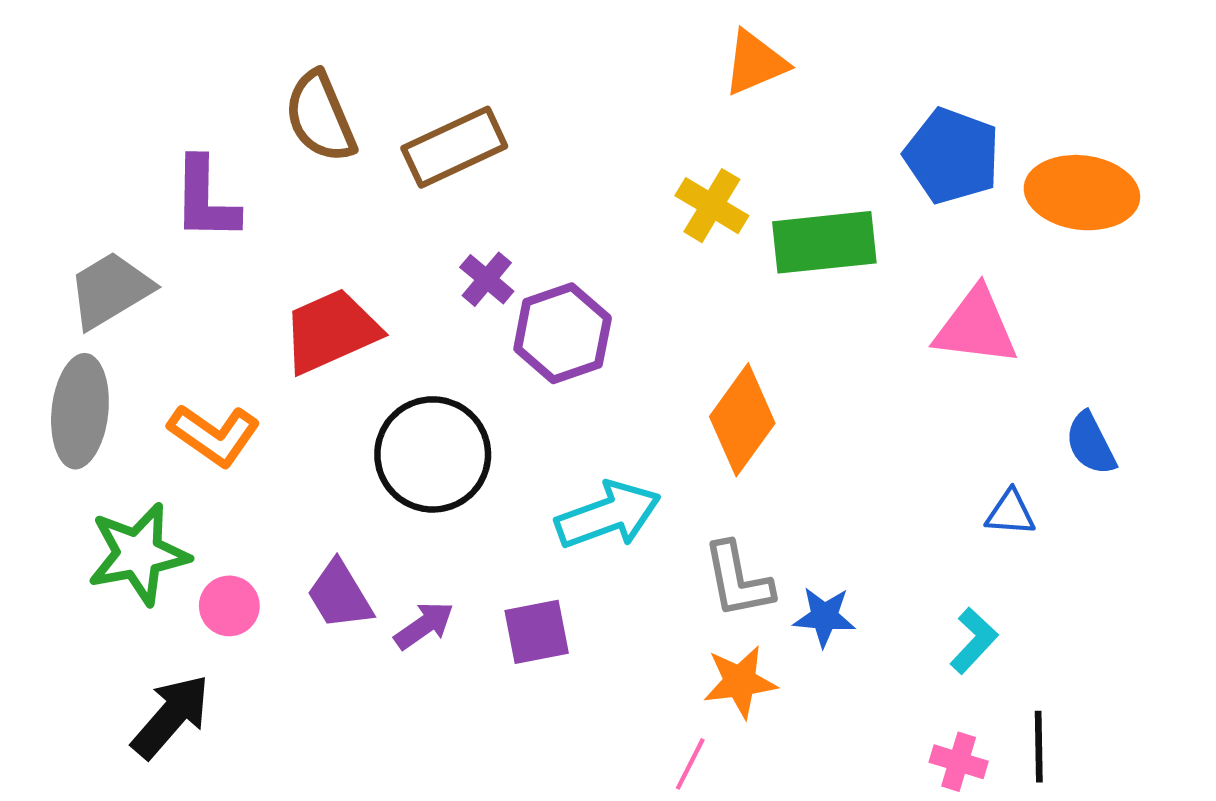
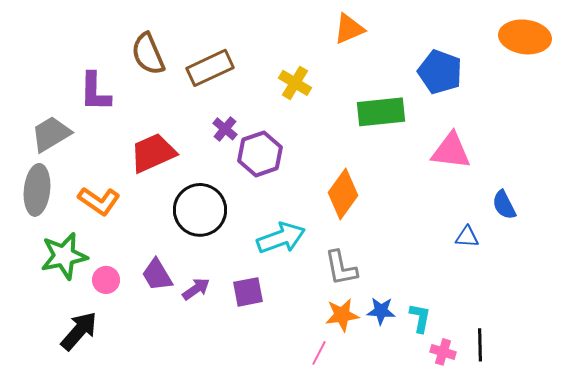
orange ellipse: (1082, 193) -> (525, 37), moved
yellow cross: (712, 206) -> (295, 83), moved
blue star: (824, 617) -> (381, 311), moved
cyan L-shape: (974, 641) -> (420, 318), moved, turned -32

